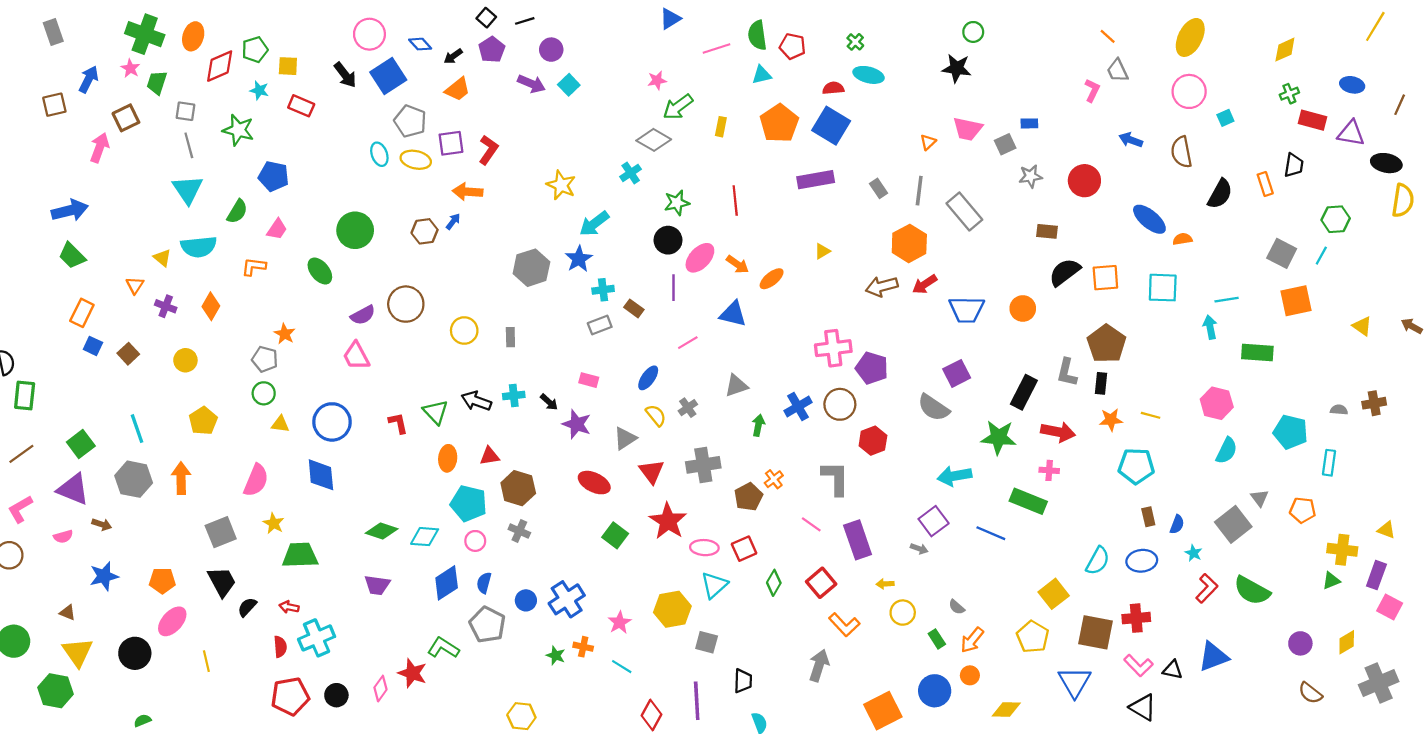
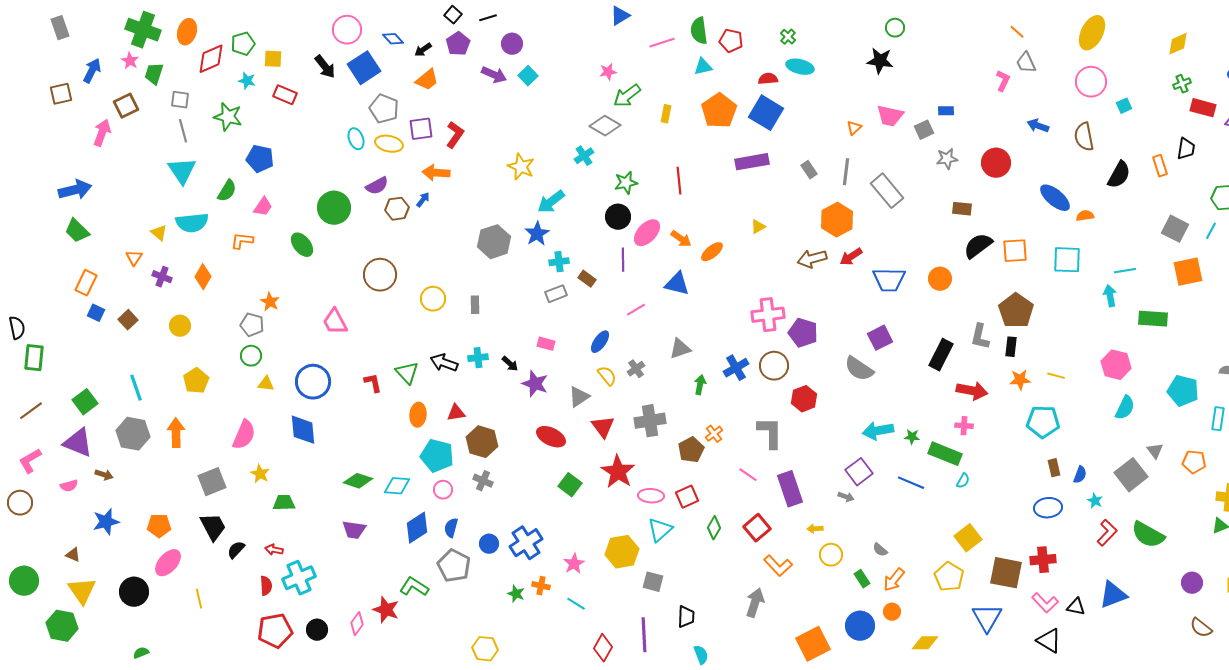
purple semicircle: (363, 315) -> (377, 186), moved
green star: (999, 437) -> (912, 437), moved, size x0.5
green trapezoid: (300, 555) -> (284, 503), size x0.7
cyan semicircle: (1098, 561) -> (963, 481), moved, size x0.6

